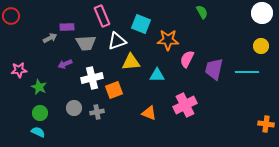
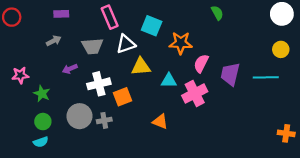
purple rectangle: (67, 27) -> (61, 14), moved
pink cross: (185, 105) -> (195, 94), moved
gray circle: (74, 108) -> (79, 116), size x1.5
cyan semicircle: (38, 132) -> (41, 142), turned 136

